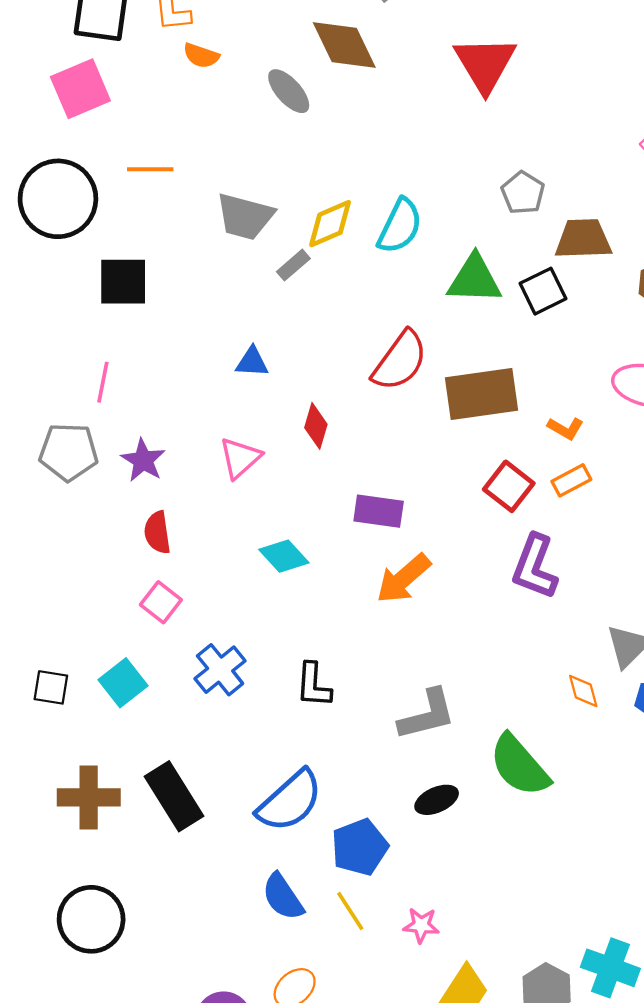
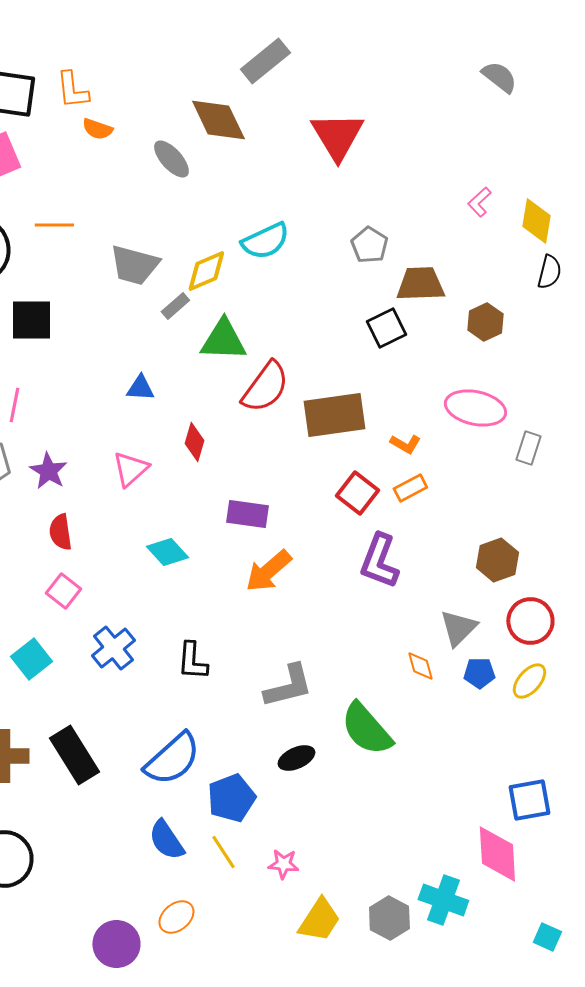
cyan semicircle: (400, 226) -> (265, 241), moved, turned 39
green triangle: (474, 279) -> (223, 340), moved

